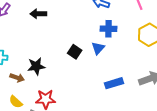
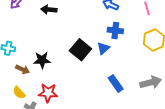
black square: (75, 52) -> (80, 50), size x1.5
blue rectangle: (114, 83) -> (116, 84), turned 66

